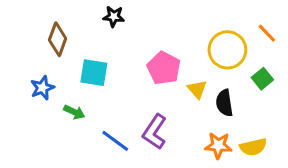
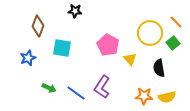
green square: (262, 79) -> (173, 43), moved
black semicircle: (224, 103) -> (159, 68), moved
green arrow: (74, 112) -> (49, 88), moved

